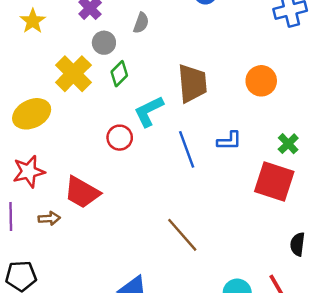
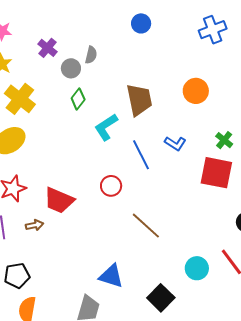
gray circle: (104, 43) -> (71, 68), moved
yellow cross: (73, 74) -> (20, 99), moved
red circle: (120, 138) -> (111, 186), moved
blue L-shape: (229, 141) -> (175, 143), turned 40

